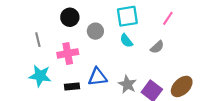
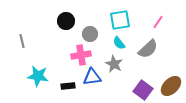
gray line: (38, 40) -> (22, 41), moved
gray semicircle: (157, 47) -> (148, 49), size x1.5
pink cross: (68, 53) -> (81, 55), moved
gray star: (127, 84) -> (114, 64), moved

